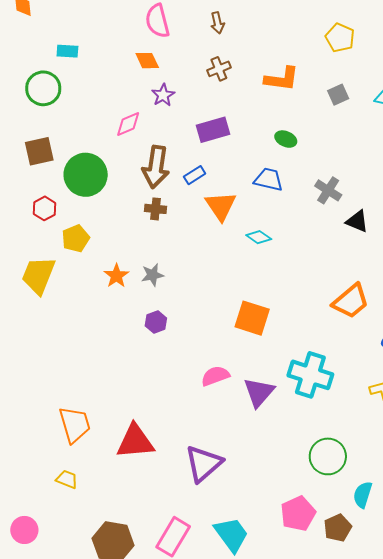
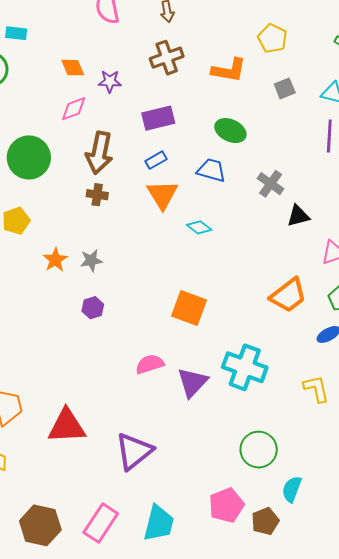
yellow pentagon: (340, 38) -> (272, 38), moved
orange diamond: (147, 61) -> (73, 68), moved
brown cross: (219, 69) -> (167, 58), size x1.4
purple star: (163, 95) -> (110, 81), turned 30
green ellipse: (286, 139) -> (230, 131), size x1.4
blue rectangle: (195, 175) -> (156, 160), moved
black triangle: (357, 221) -> (298, 216), turned -40
cyan trapezoid: (231, 534) -> (159, 523), turned 48

